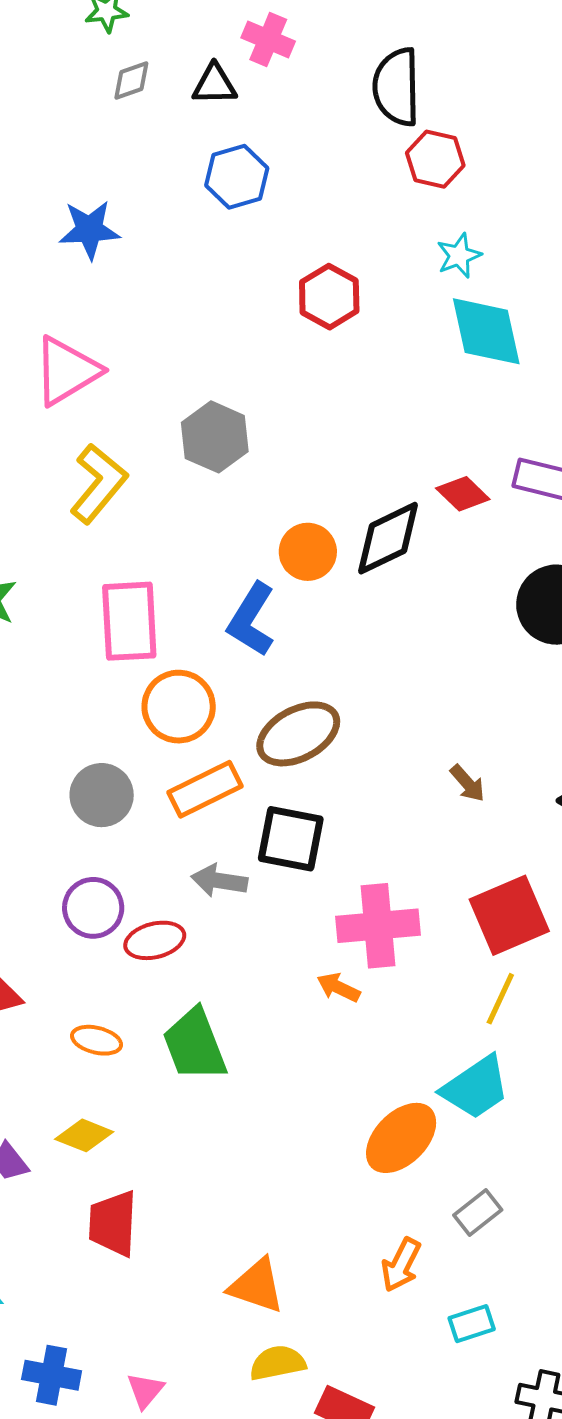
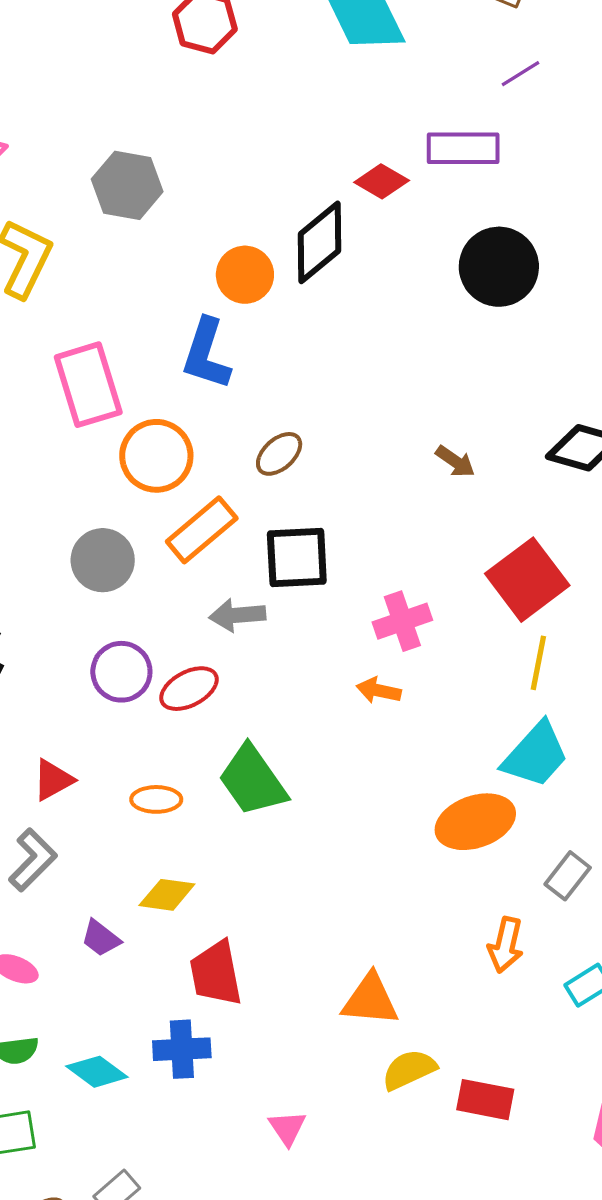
brown ellipse: (298, 734) -> (279, 454), size x0.6
pink cross: (378, 926) -> (402, 621), size x0.7
orange ellipse: (401, 1138) -> (475, 822), turned 40
blue cross: (52, 1375) -> (182, 1049), moved

